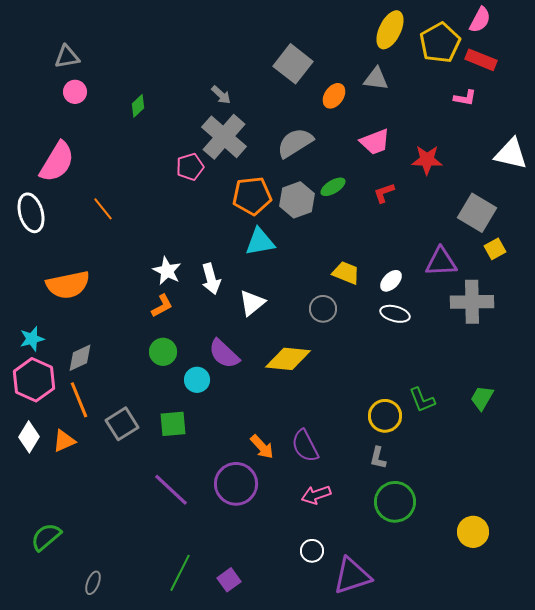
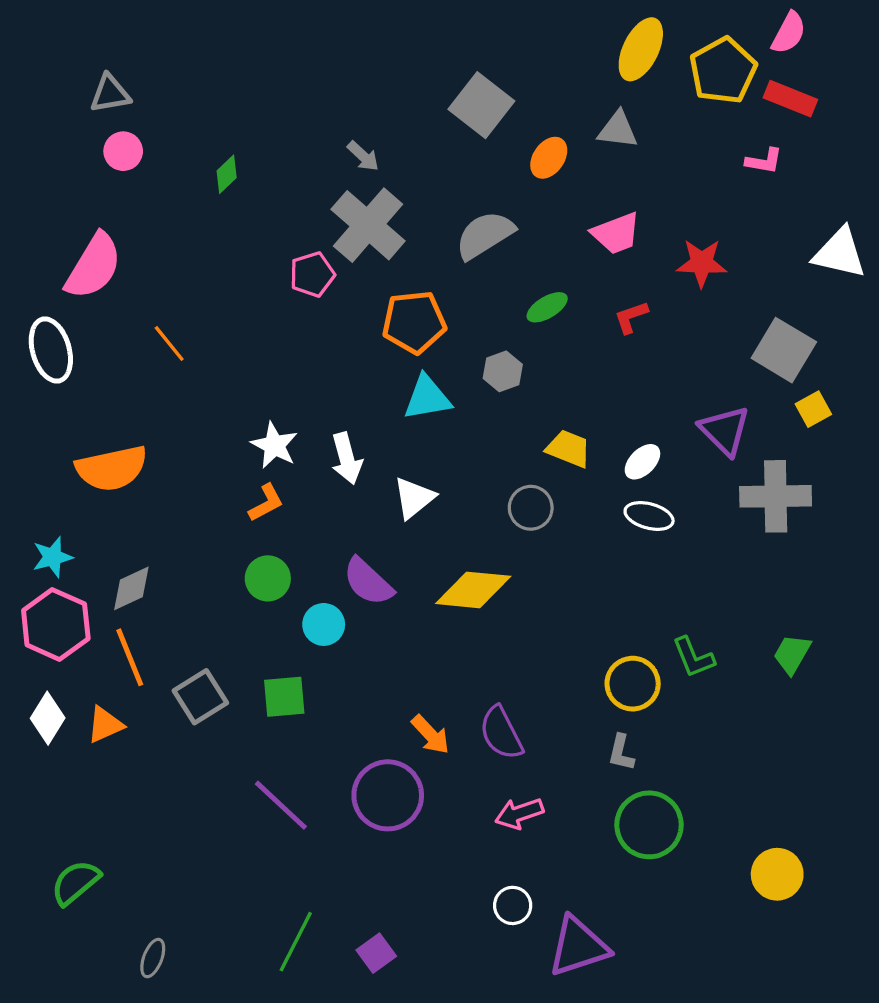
gray hexagon: (297, 200) -> (503, 371), moved, size x0.7
purple triangle: (441, 262) -> (725, 431), turned 48

